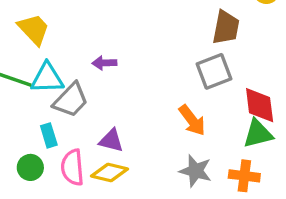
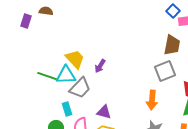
yellow trapezoid: (34, 29) -> (75, 59), moved
purple arrow: (104, 63) -> (100, 66), turned -56
orange arrow: (192, 120) -> (152, 100), turned 42

